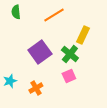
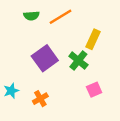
green semicircle: (16, 12) -> (31, 16), moved, turned -88
pink square: (69, 76) -> (94, 90), moved

